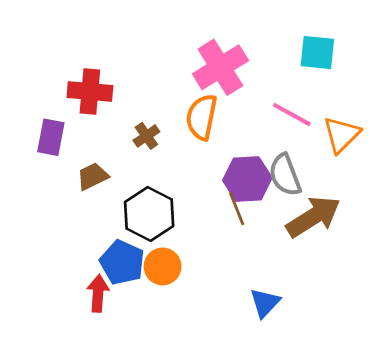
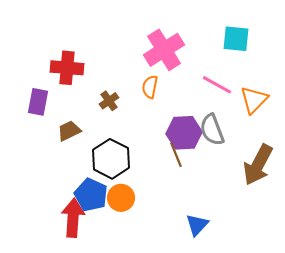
orange semicircle: (202, 117) -> (150, 87), size x0.7
brown arrow: (313, 217) -> (258, 165), moved, turned 150
red arrow: (98, 293) -> (73, 218), size x1.4

